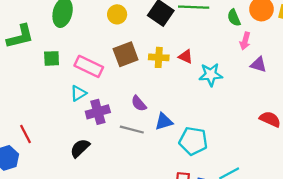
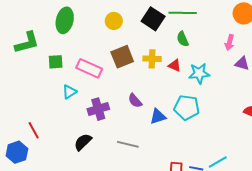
green semicircle: (234, 18) -> (183, 39), moved
red triangle: (186, 57) -> (175, 66), moved
cyan triangle: (78, 93) -> (69, 92), moved
gray line: (132, 130) -> (128, 144), moved
cyan pentagon: (193, 141) -> (187, 107), moved

